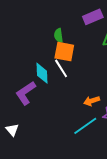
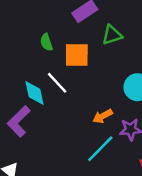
orange square: (64, 52) -> (77, 55), moved

